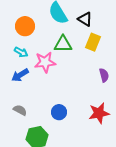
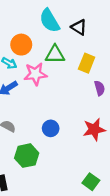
orange circle: (25, 26) -> (21, 45), moved
yellow rectangle: (93, 42) -> (87, 63), moved

